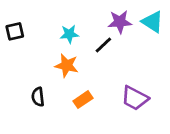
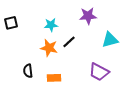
cyan triangle: (153, 22) -> (110, 40), moved, turned -48
black line: (103, 45) -> (69, 42), moved
orange rectangle: (83, 100) -> (54, 78), moved, turned 32

